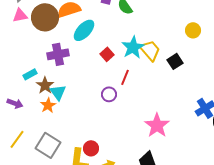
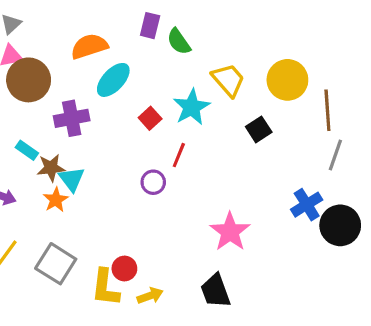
brown circle: (45, 17) -> (29, 80), moved
yellow circle: (193, 30) -> (287, 80), size x1.6
yellow trapezoid: (150, 50) -> (228, 80), moved
cyan rectangle: (30, 74) -> (27, 150), turned 64
brown star: (45, 85) -> (51, 168), turned 30

